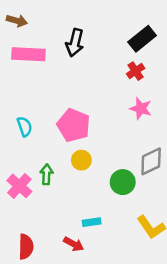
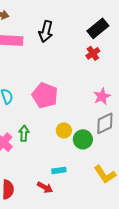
pink star: (141, 108) -> (102, 96), moved, turned 30
yellow circle: (81, 160) -> (64, 130), moved

